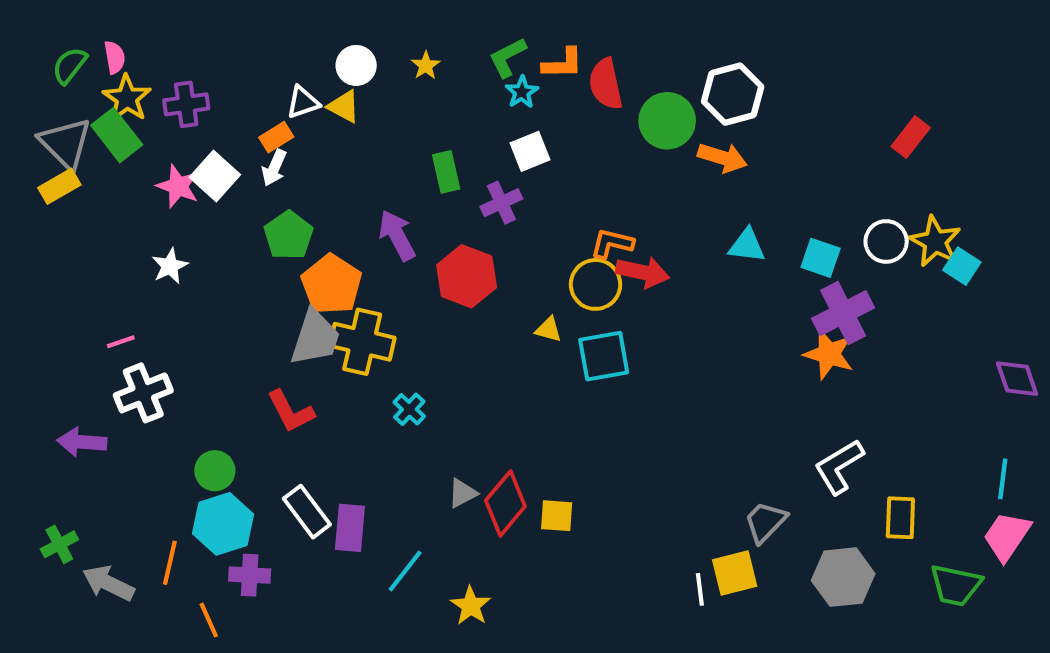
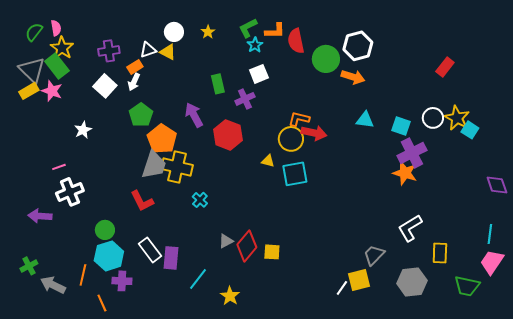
purple cross: (186, 104) -> (109, 51), moved
pink star: (178, 186) -> (52, 91), moved
white line: (700, 589) -> (342, 288), turned 42

